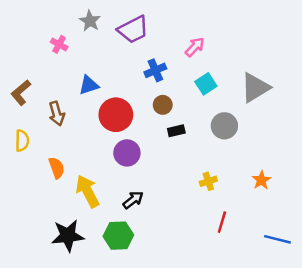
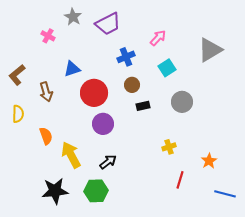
gray triangle: (255, 88) -> (210, 50), moved
orange star: (261, 180) -> (209, 161), moved

